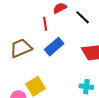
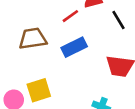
red line: (45, 24) -> (70, 16), turned 48

